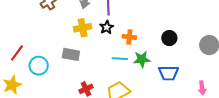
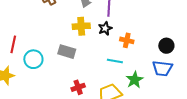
red line: (17, 53) -> (13, 44), turned -30
green star: (142, 59) -> (135, 80), moved, turned -30
blue trapezoid: (168, 73) -> (162, 68), moved

